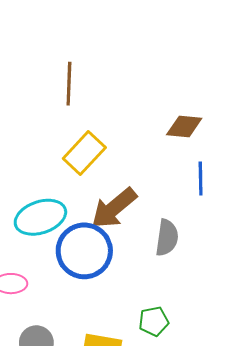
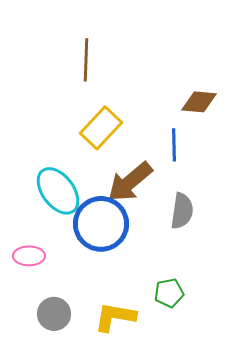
blue line: (201, 178) -> (174, 145), moved
cyan ellipse: (40, 217) -> (58, 191), turned 72

